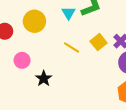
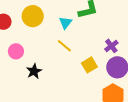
cyan triangle: (69, 13) -> (65, 23), moved
yellow square: (99, 42) -> (89, 65), moved

